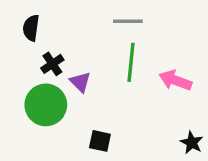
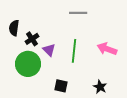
black semicircle: (31, 28) -> (14, 28), moved
green line: (131, 62) -> (74, 51), moved
black star: (192, 143) -> (100, 87), moved

